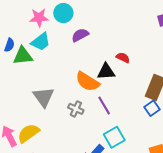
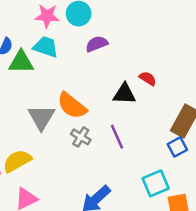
cyan trapezoid: (41, 42) -> (46, 47), turned -130
orange semicircle: (87, 82) -> (72, 106), moved
cyan square: (114, 137) -> (156, 183), moved

